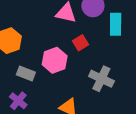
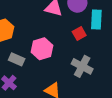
red square: (81, 43) -> (79, 34), moved

